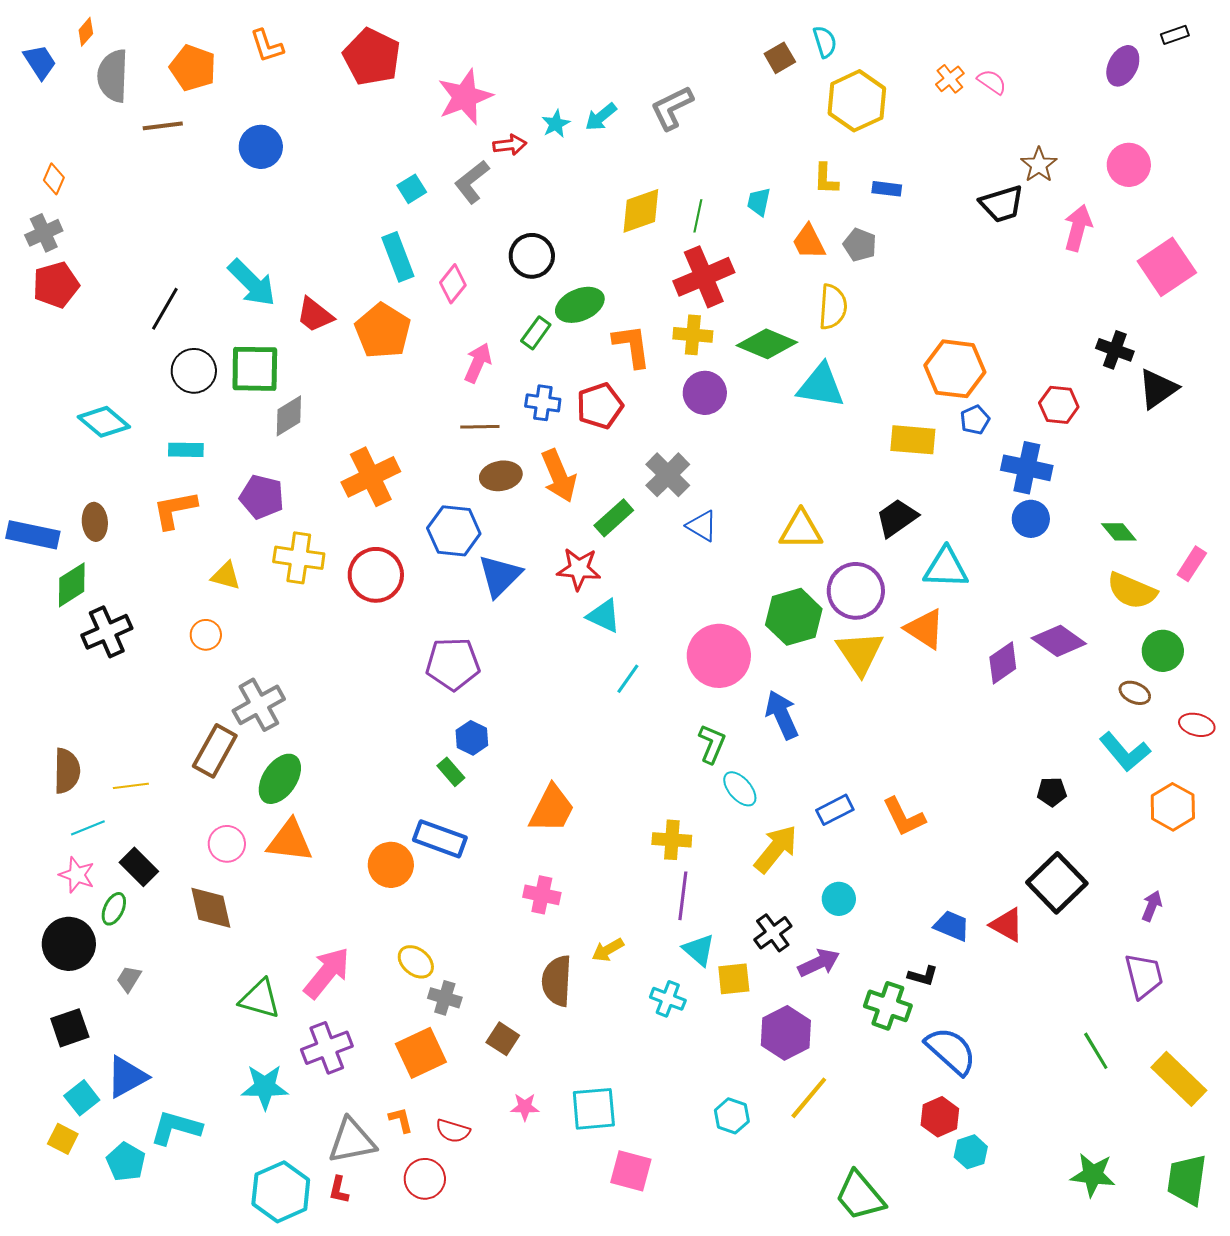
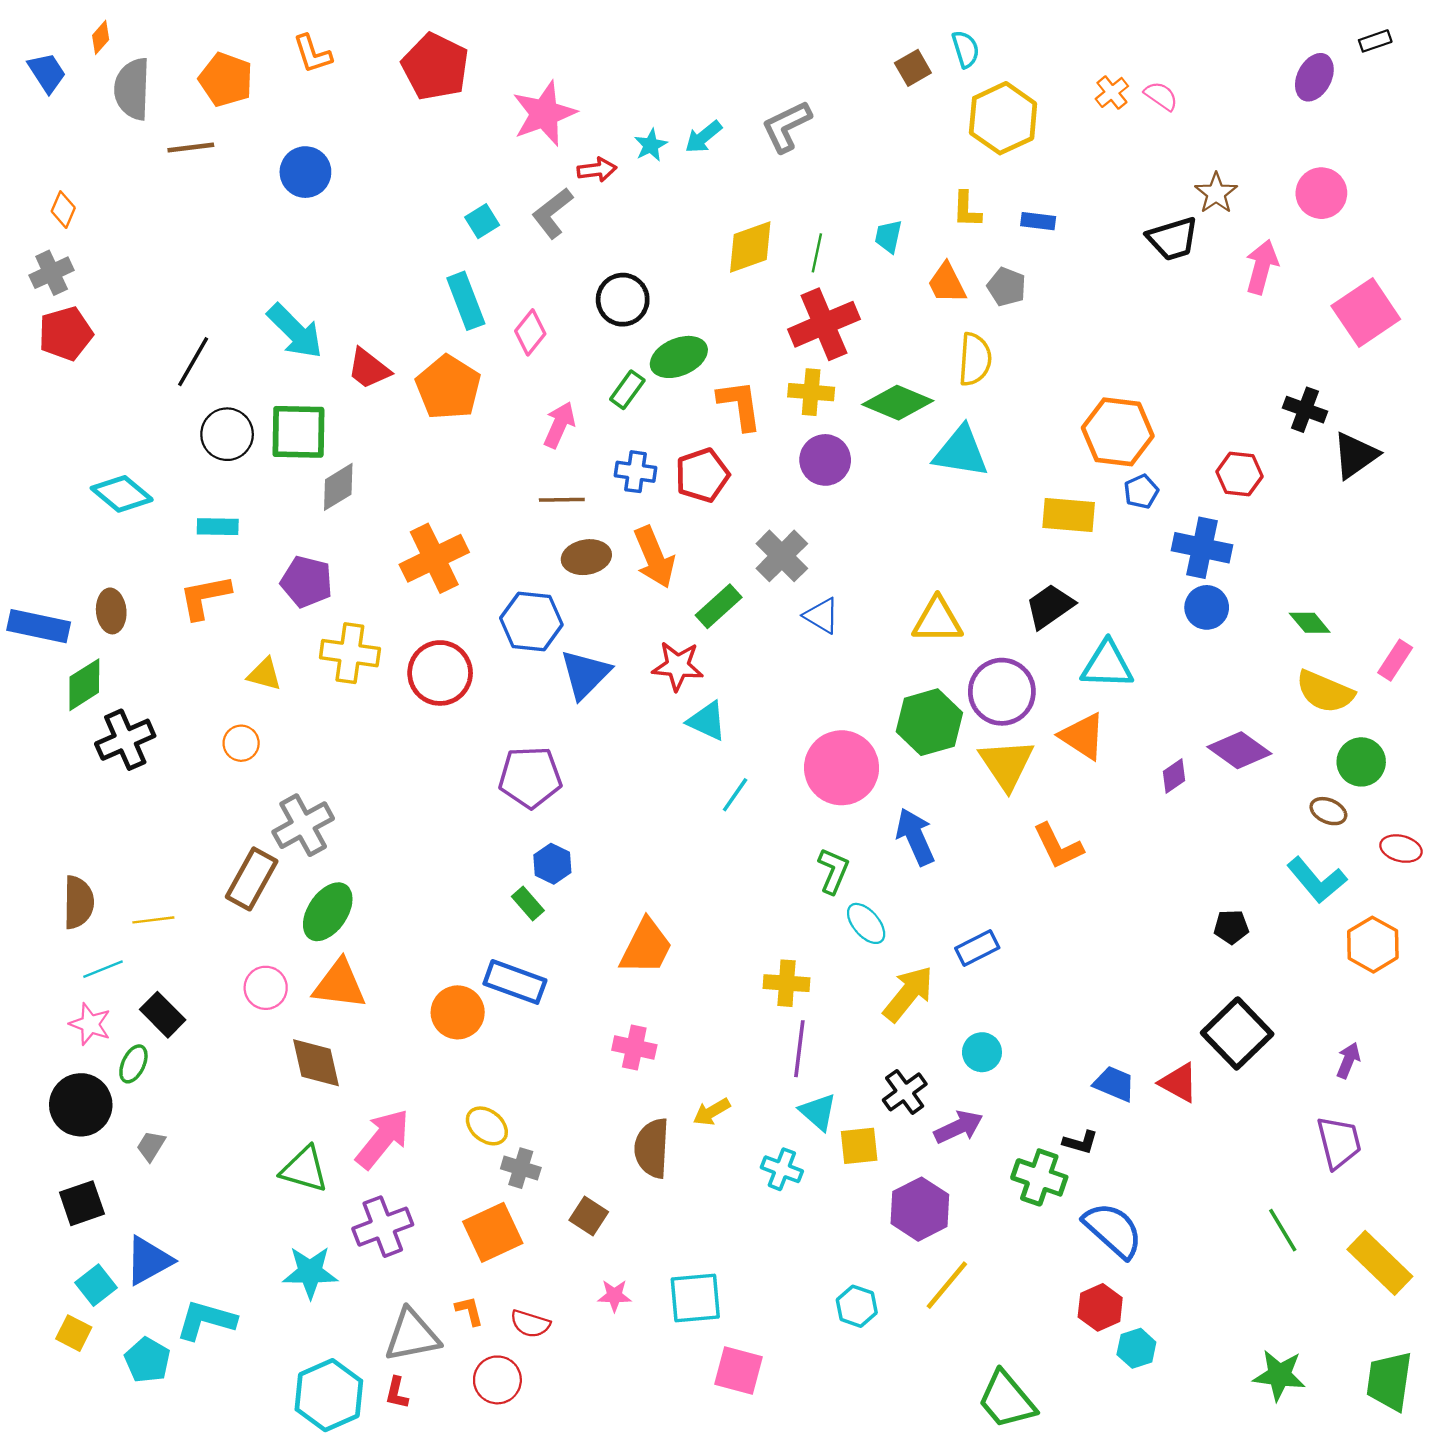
purple diamond: (1003, 663) -> (1174, 776), size x0.7
orange L-shape: (904, 817) -> (1058, 846), moved
brown diamond: (211, 908) -> (316, 1063), moved

